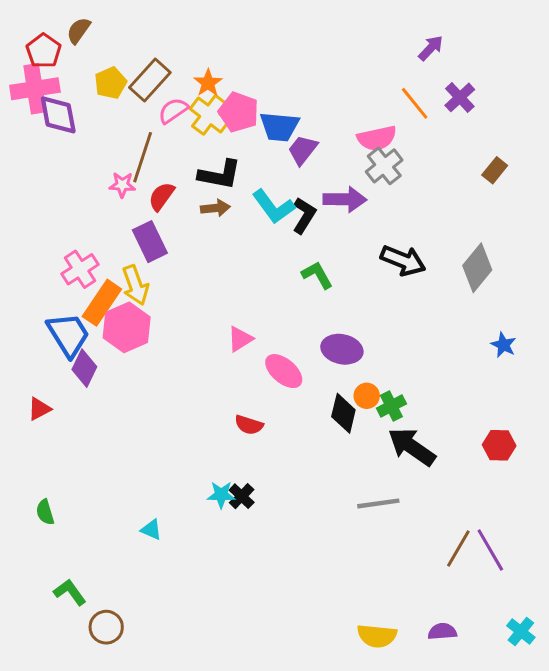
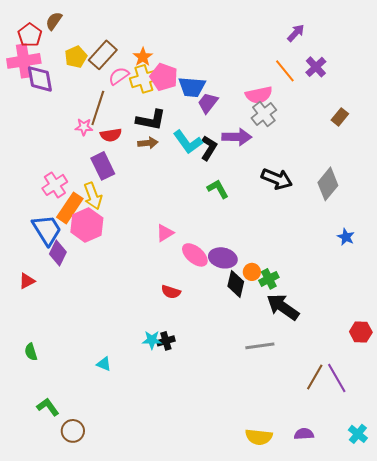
yellow cross: (210, 115) -> (144, 79), turned 36
red semicircle: (162, 196) -> (111, 135), turned -135
purple ellipse: (342, 349) -> (223, 258), moved
red hexagon: (499, 445) -> (361, 332), moved
black cross: (242, 496) -> (166, 341), turned 30

